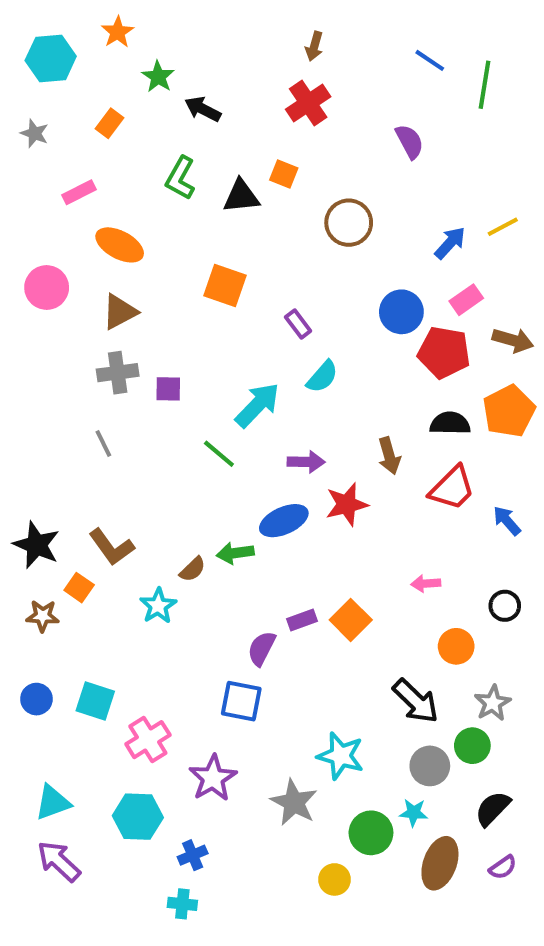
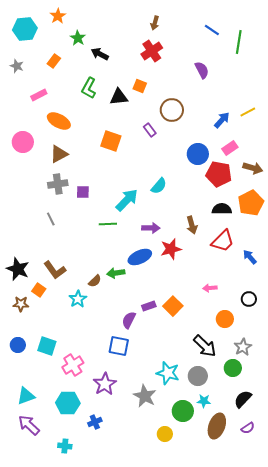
purple rectangle: (298, 324) -> (150, 130), moved
green line: (219, 454) -> (108, 224), turned -42
gray circle: (430, 766) -> (198, 376), moved
cyan cross: (182, 904) -> (65, 446), moved

